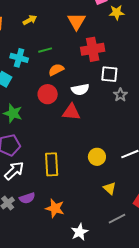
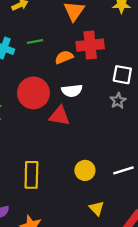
orange semicircle: (56, 70) -> (64, 57), moved
white square: (109, 74) -> (122, 75), moved
red circle: (48, 94) -> (33, 93), size x1.4

